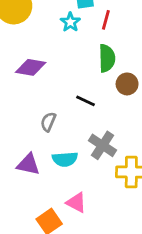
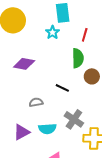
red line: (106, 20) -> (85, 35), moved
gray semicircle: (48, 122) -> (36, 102), turned 56
purple triangle: (28, 164) -> (22, 132), turned -42

